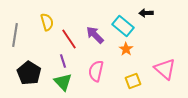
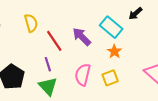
black arrow: (146, 13) -> (135, 13), turned -40
yellow square: (133, 81) -> (110, 78), moved

